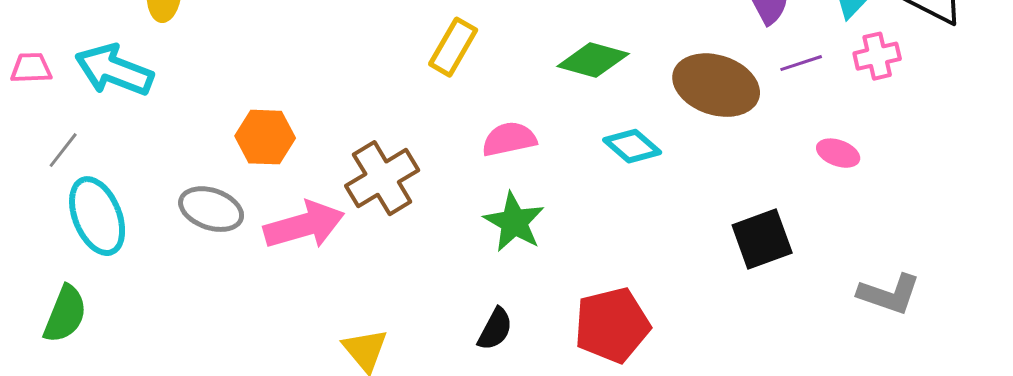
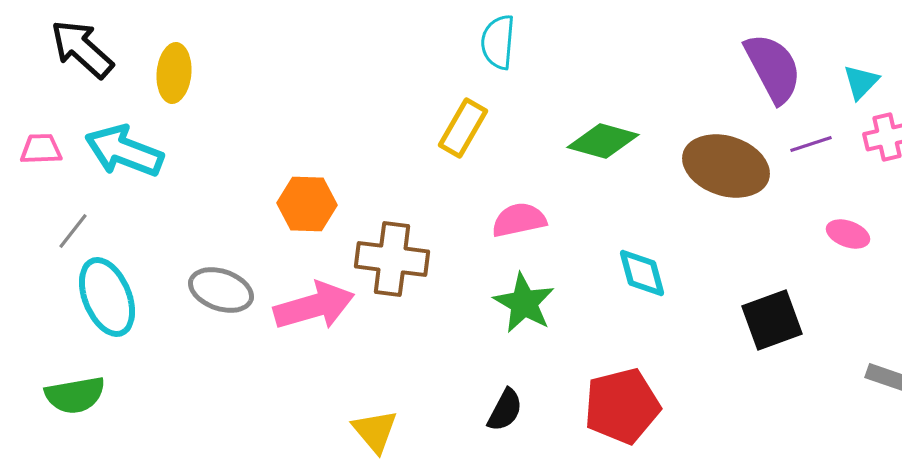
orange hexagon: (265, 137) -> (307, 204), moved
cyan diamond: (632, 146) -> (642, 273), moved, turned 34
brown cross: (382, 178) -> (392, 259), turned 38
green semicircle: (65, 314) -> (75, 395), turned 58

